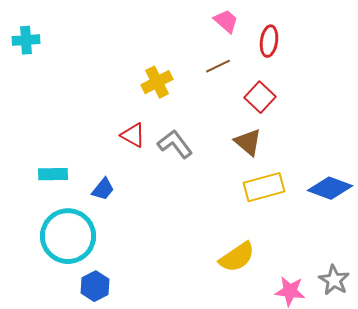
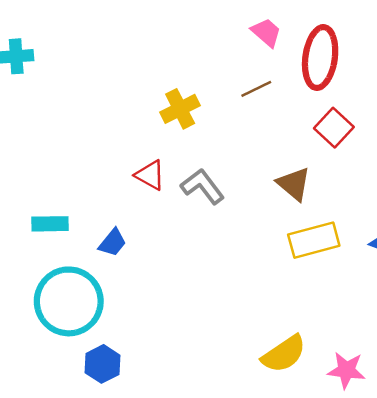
red ellipse: (269, 41) -> (320, 58), size x1.6
red square: (260, 97) -> (334, 128), moved
yellow semicircle: (237, 257) -> (284, 354), moved

